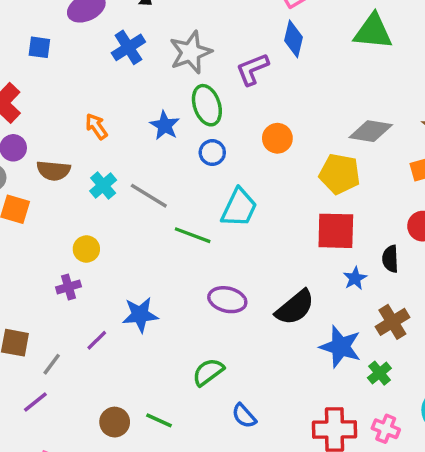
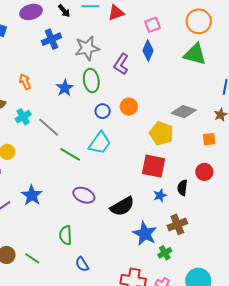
purple L-shape: (252, 69) -> (121, 64), turned -45
blue circle: (212, 153) -> (103, 111), moved
blue star: (140, 315) -> (32, 195), turned 30
green semicircle: (208, 372) -> (66, 235), turned -66

